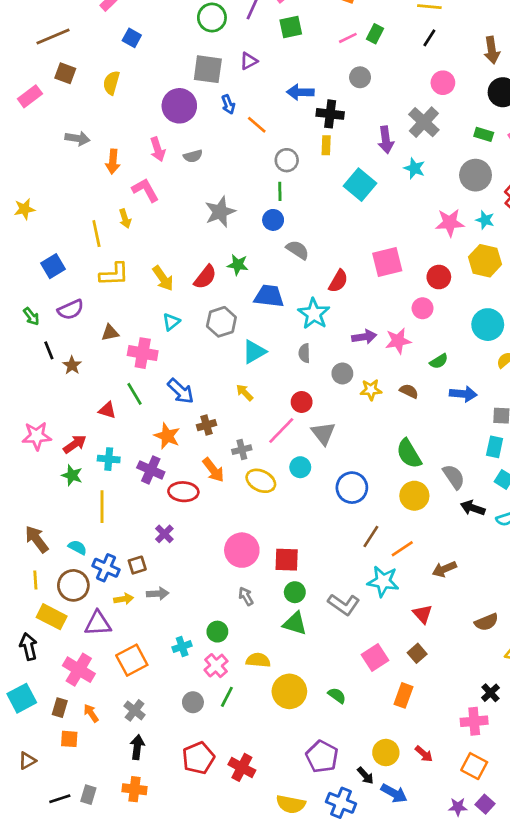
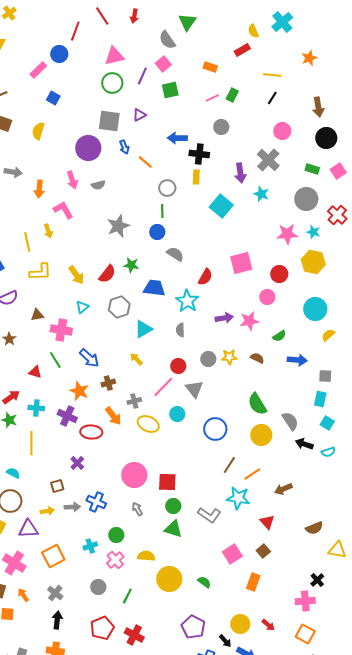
gray circle: (342, 373) -> (208, 359), moved
blue cross: (106, 568) -> (96, 502), moved
green line: (227, 697) -> (127, 596), moved

